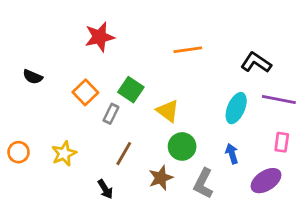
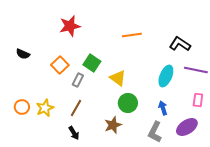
orange circle: (18, 152) -> (22, 107), moved
brown line: (124, 154) -> (76, 108), moved
gray L-shape: (203, 183) -> (155, 132), moved

